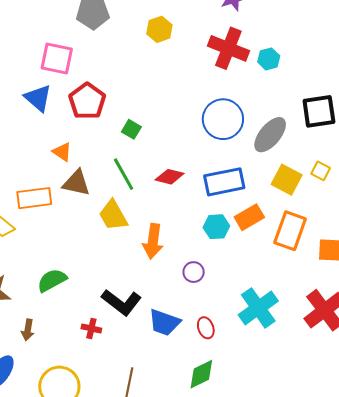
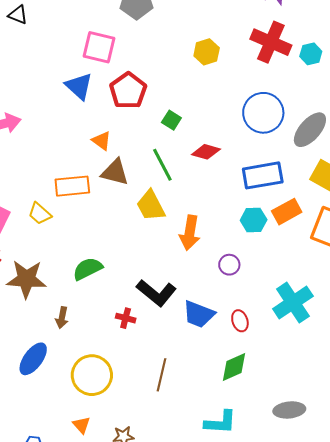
yellow hexagon: (159, 29) -> (207, 52), moved
red diamond: (170, 177) -> (206, 152), moved

